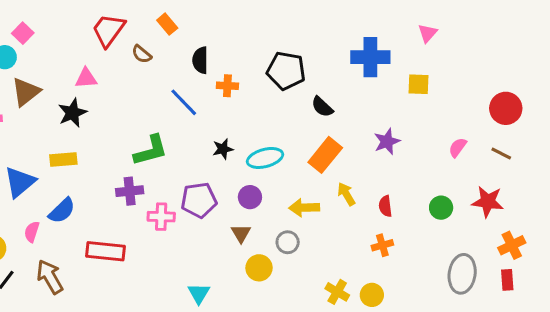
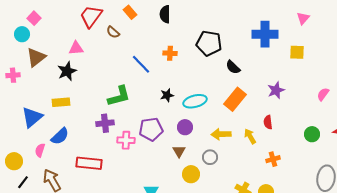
black semicircle: (200, 60) -> (165, 14), moved
yellow arrow: (346, 194) -> (250, 136), moved
red semicircle: (385, 206) -> (268, 122), moved

